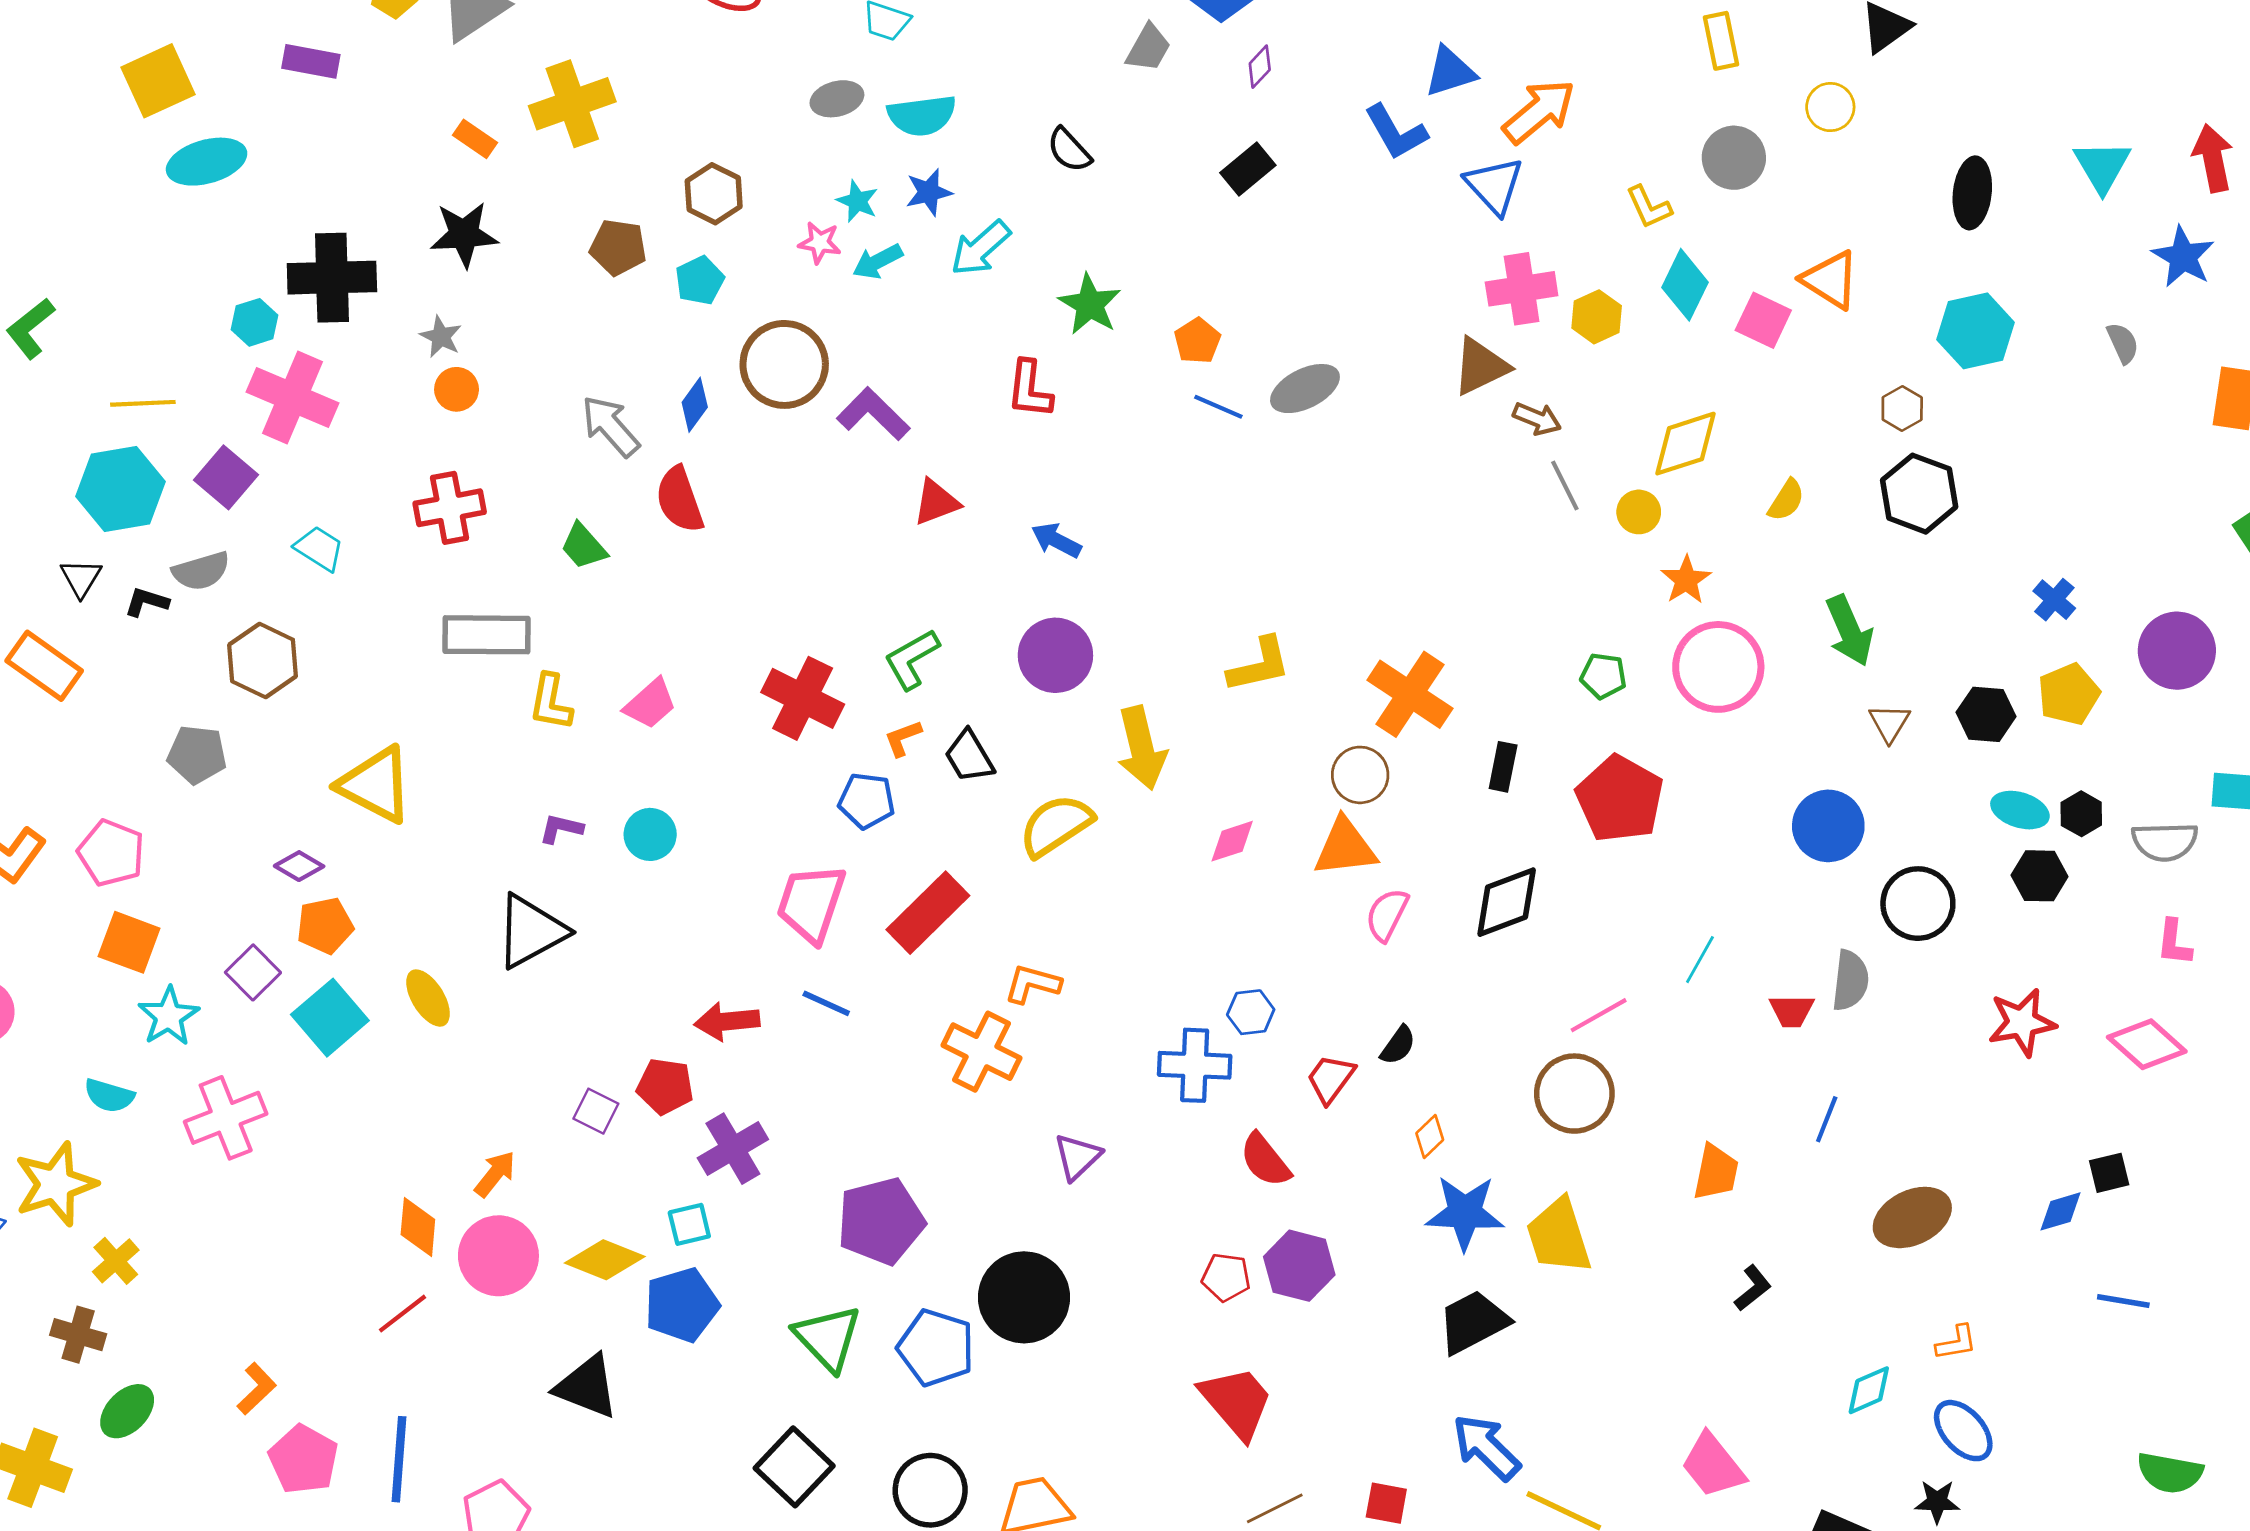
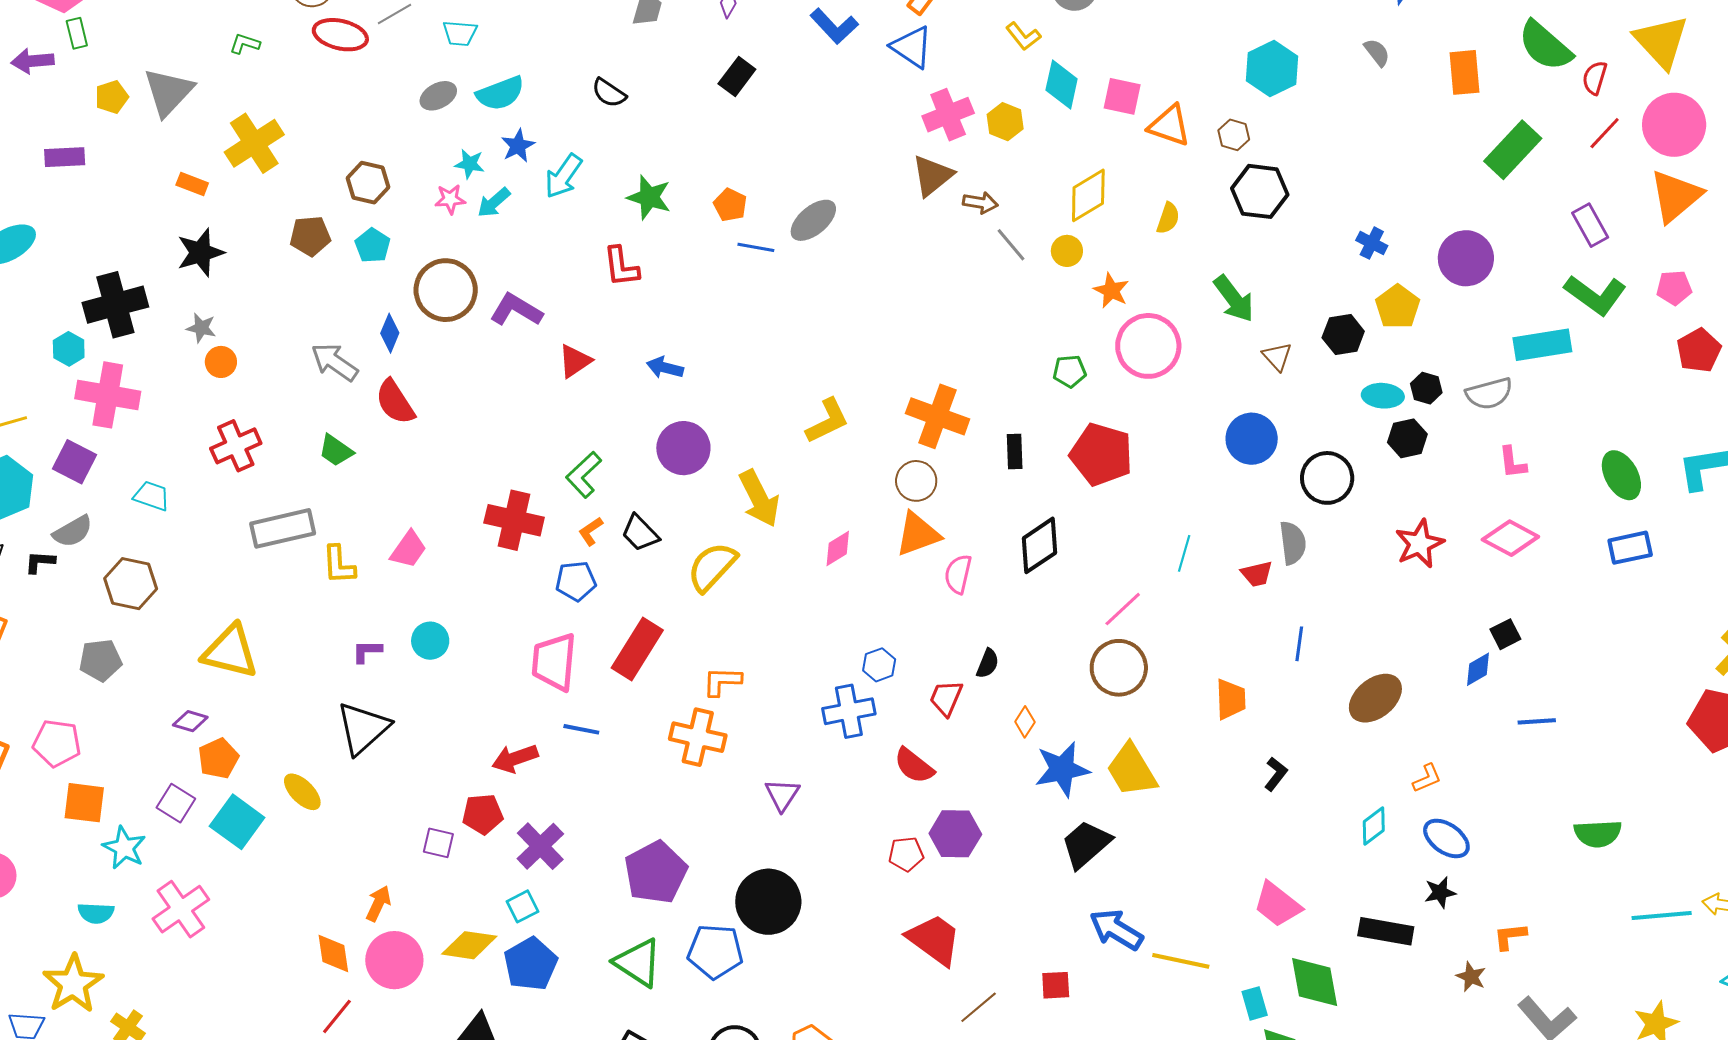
orange triangle: (1830, 280) -> (1169, 126), moved

